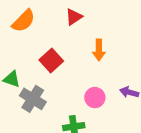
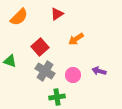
orange arrow: (99, 50) -> (76, 39), turned 56
gray cross: (33, 99) -> (45, 71), moved

